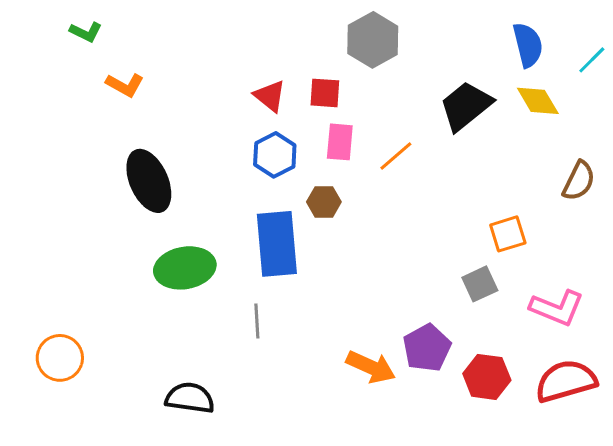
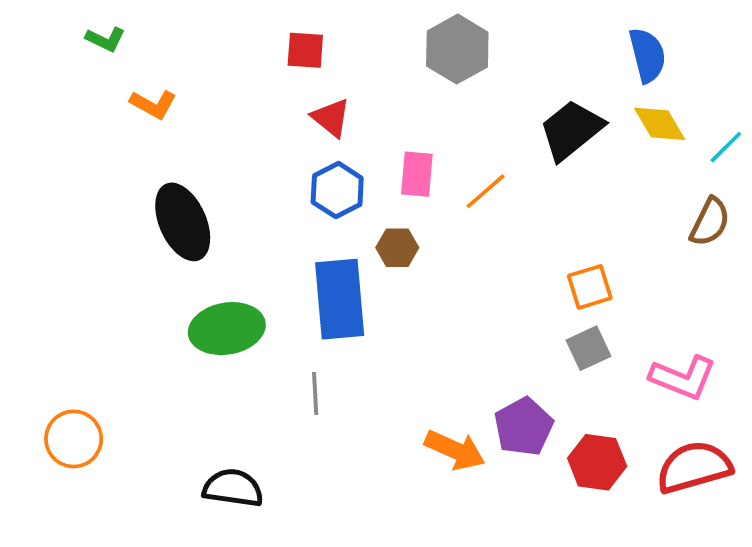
cyan line: (592, 60) -> (726, 147), moved
red square: (325, 93) -> (305, 50), moved
orange square: (508, 234) -> (590, 287), moved

